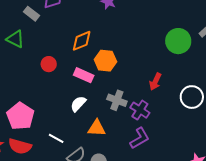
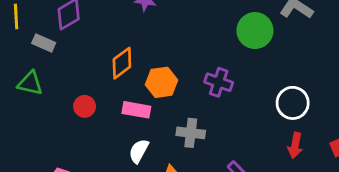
red arrow: (155, 82) -> (295, 145), moved
purple cross: (140, 110) -> (219, 82), moved

